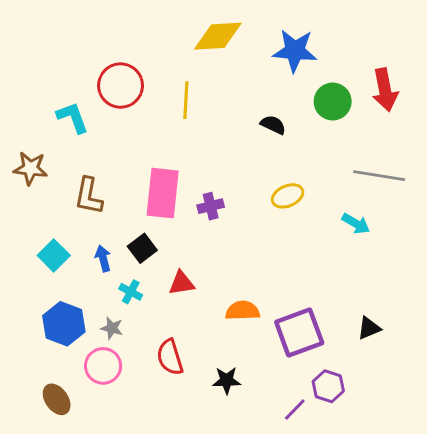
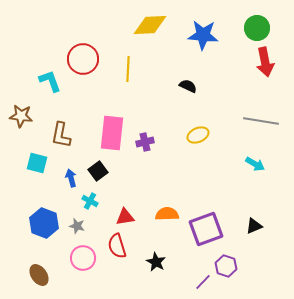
green circle: (333, 102) -> (257, 28), moved
cyan arrow: (356, 224) -> (255, 164), moved
cyan square: (54, 255) -> (37, 163), moved, turned -30
red triangle: (182, 283) -> (125, 217), moved
pink circle: (103, 366) -> (83, 258), moved
black star: (227, 380) -> (156, 262), turned 30

